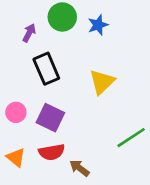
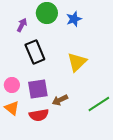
purple square: (50, 118) -> (38, 89), turned -35
orange triangle: (16, 157) -> (12, 108), moved
brown arrow: (79, 168) -> (60, 100), moved, turned -63

